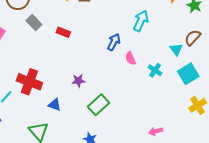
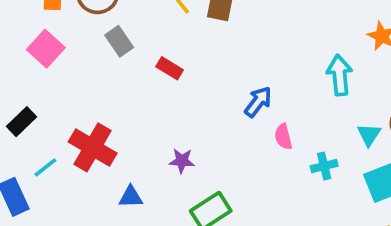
cyan arrow: (141, 21) -> (340, 75), moved, turned -40
cyan cross: (155, 70) -> (324, 166), turned 32
blue triangle: (54, 105) -> (131, 197), turned -32

